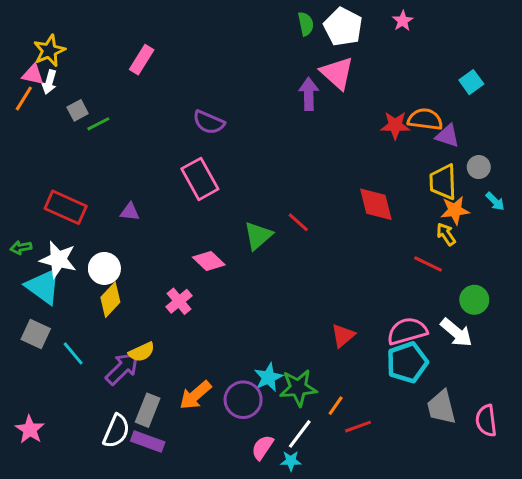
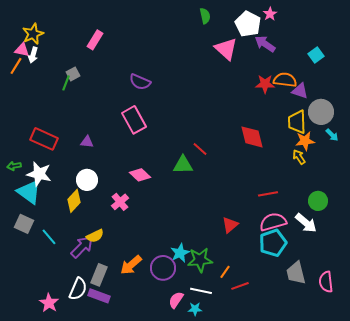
white pentagon: (343, 27) -> (248, 24), moved
purple arrow: (309, 94) -> (265, 44), moved, turned -55
gray square: (78, 110) -> (73, 74), moved
green line: (98, 124) -> (66, 83), turned -42
gray circle: (479, 167) -> (321, 112), size x1.6
green triangle: (258, 236) -> (183, 165), moved, turned 40
red line: (428, 264) -> (268, 194), moved, turned -36
white circle: (104, 268) -> (87, 180), moved
pink star: (30, 430) -> (49, 303), moved
white line: (300, 434) -> (201, 291), turned 65

